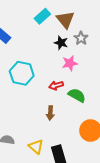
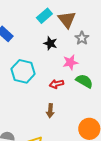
black star: (61, 43) -> (50, 43), moved
green semicircle: (77, 95) -> (84, 81), moved

